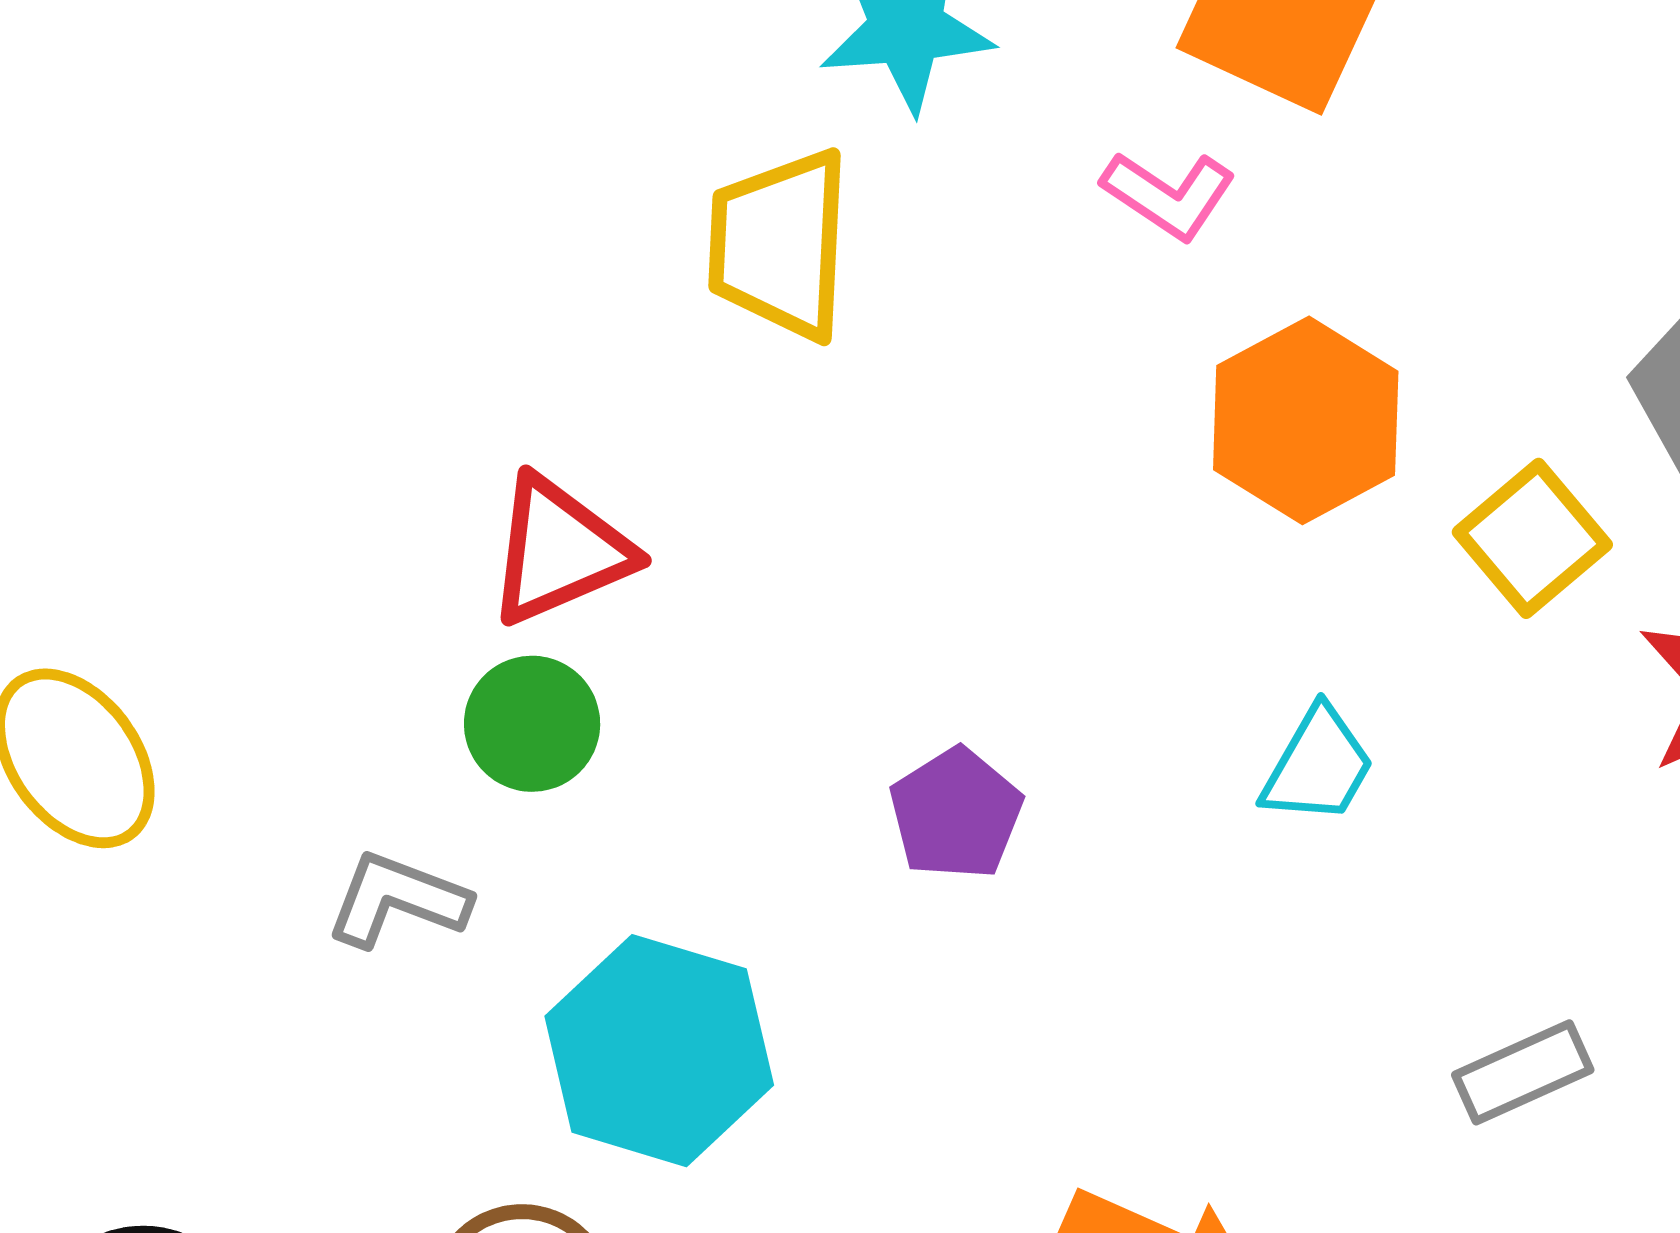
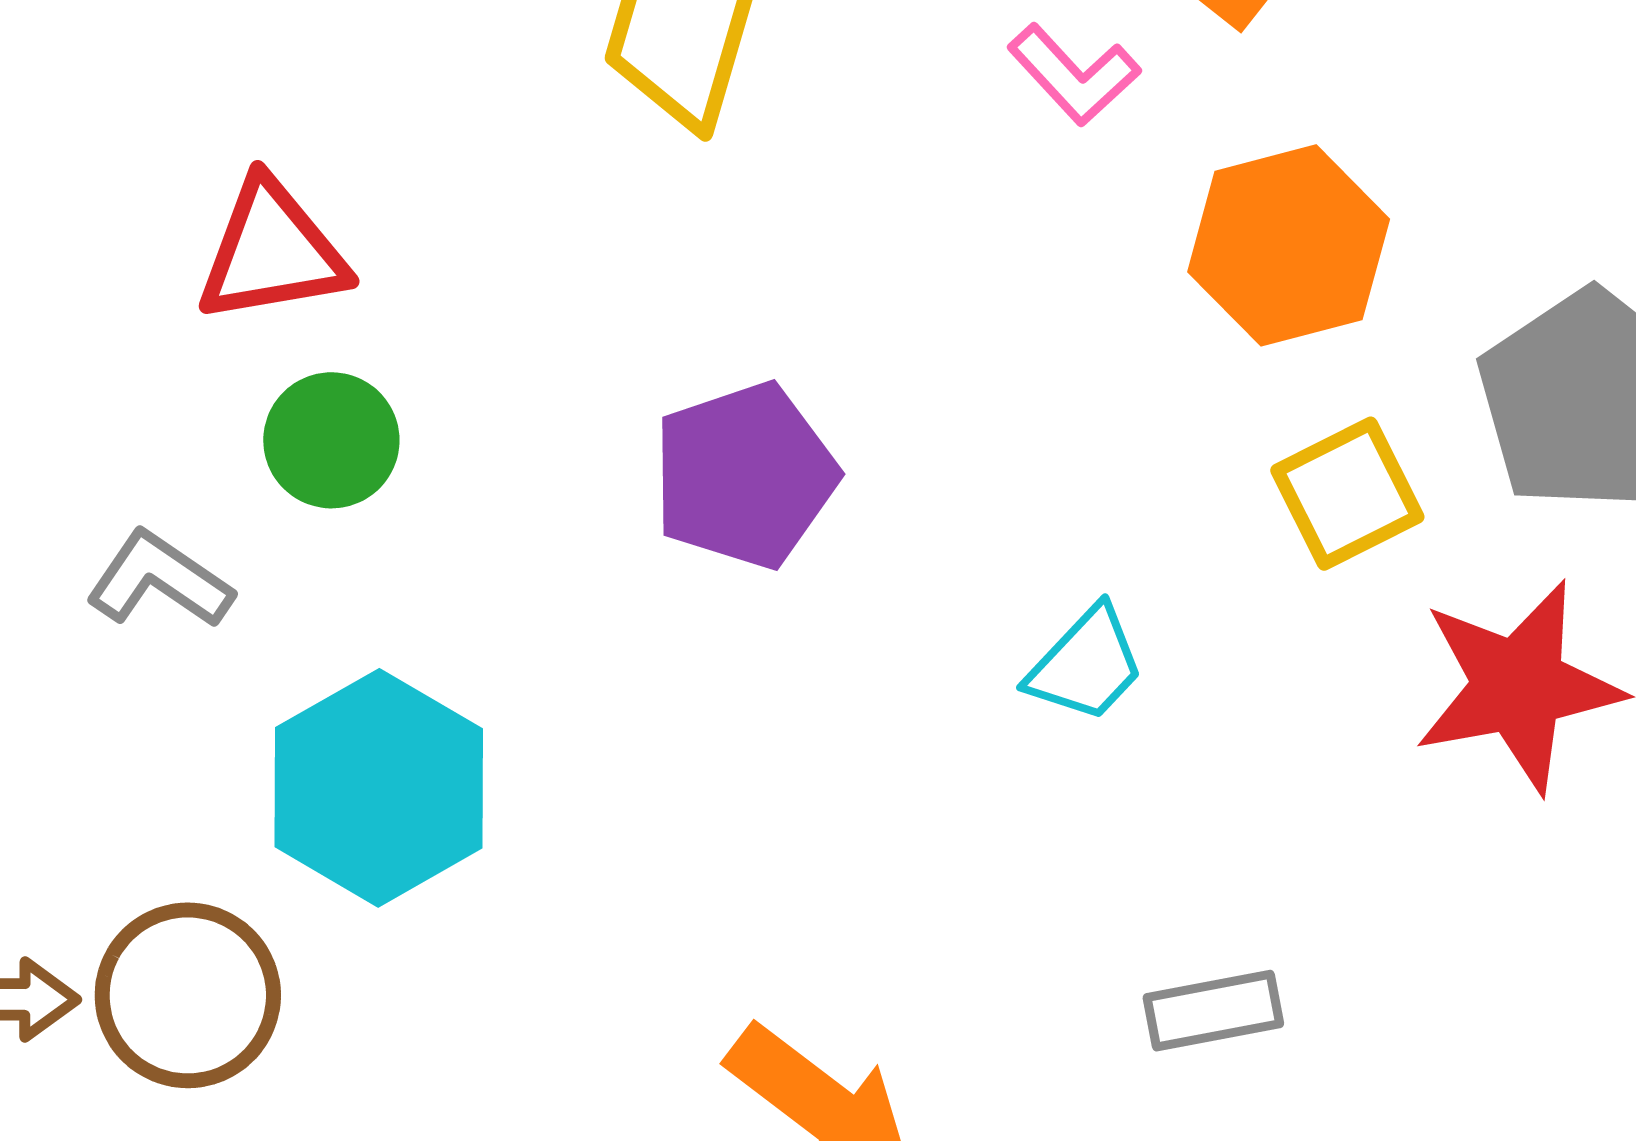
orange hexagon: (1306, 420) -> (1289, 245), moved
red triangle: (559, 551) -> (272, 252), moved
purple pentagon: (956, 814) -> (745, 475), moved, size x1.4

